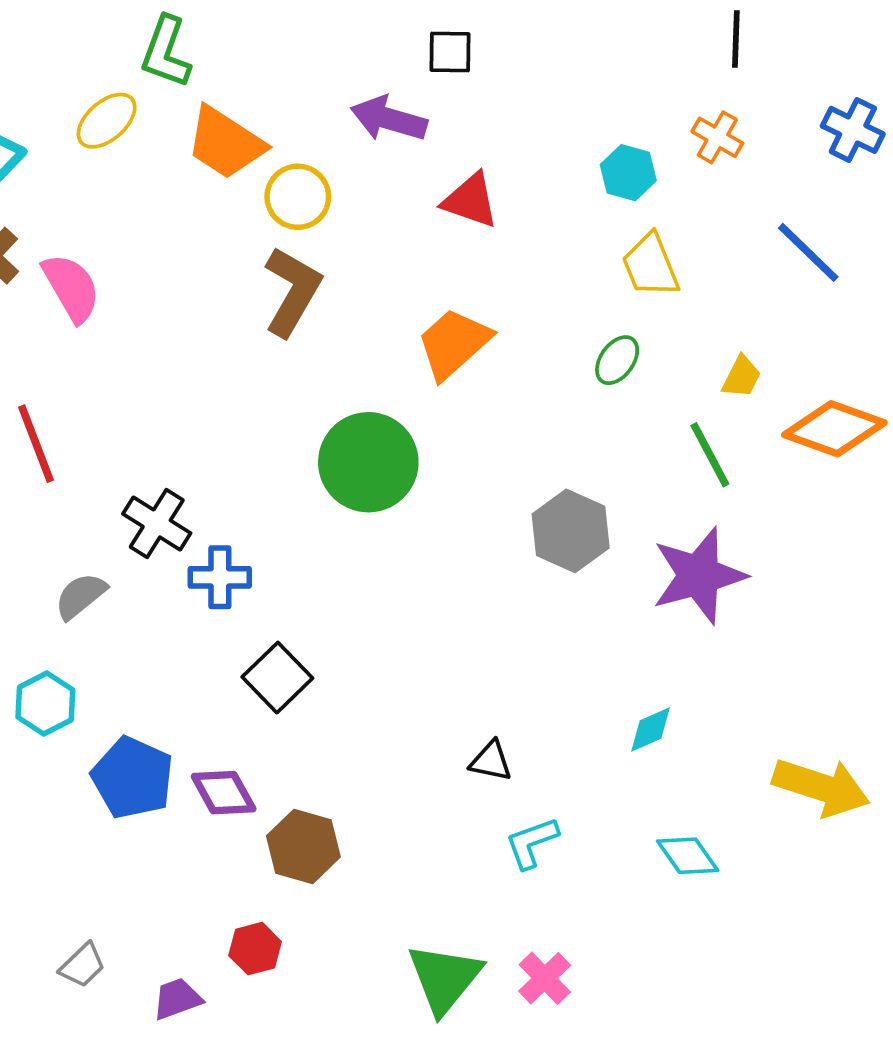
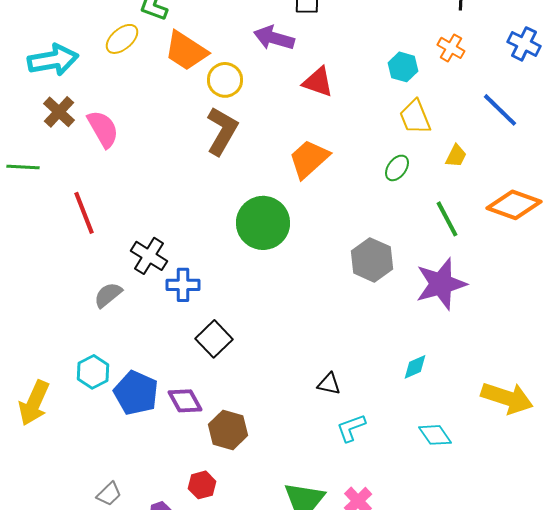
yellow trapezoid: (741, 377) -> (456, 156), moved
cyan hexagon: (45, 704) -> (93, 372), moved

